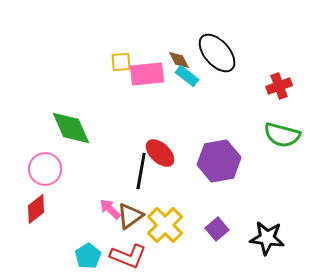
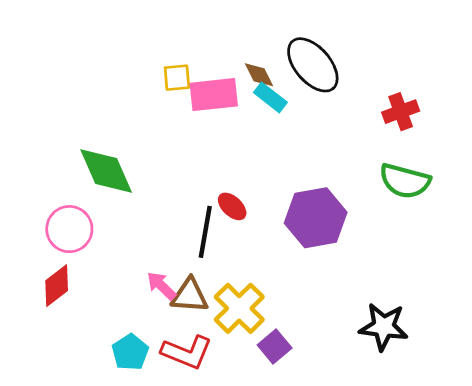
red ellipse: (160, 153) -> (232, 206), size x0.7
brown triangle: (130, 216) -> (190, 296), turned 40
purple square: (217, 229) -> (275, 347), moved

